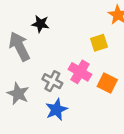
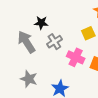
gray cross: (52, 81) -> (54, 42), moved, turned 35

